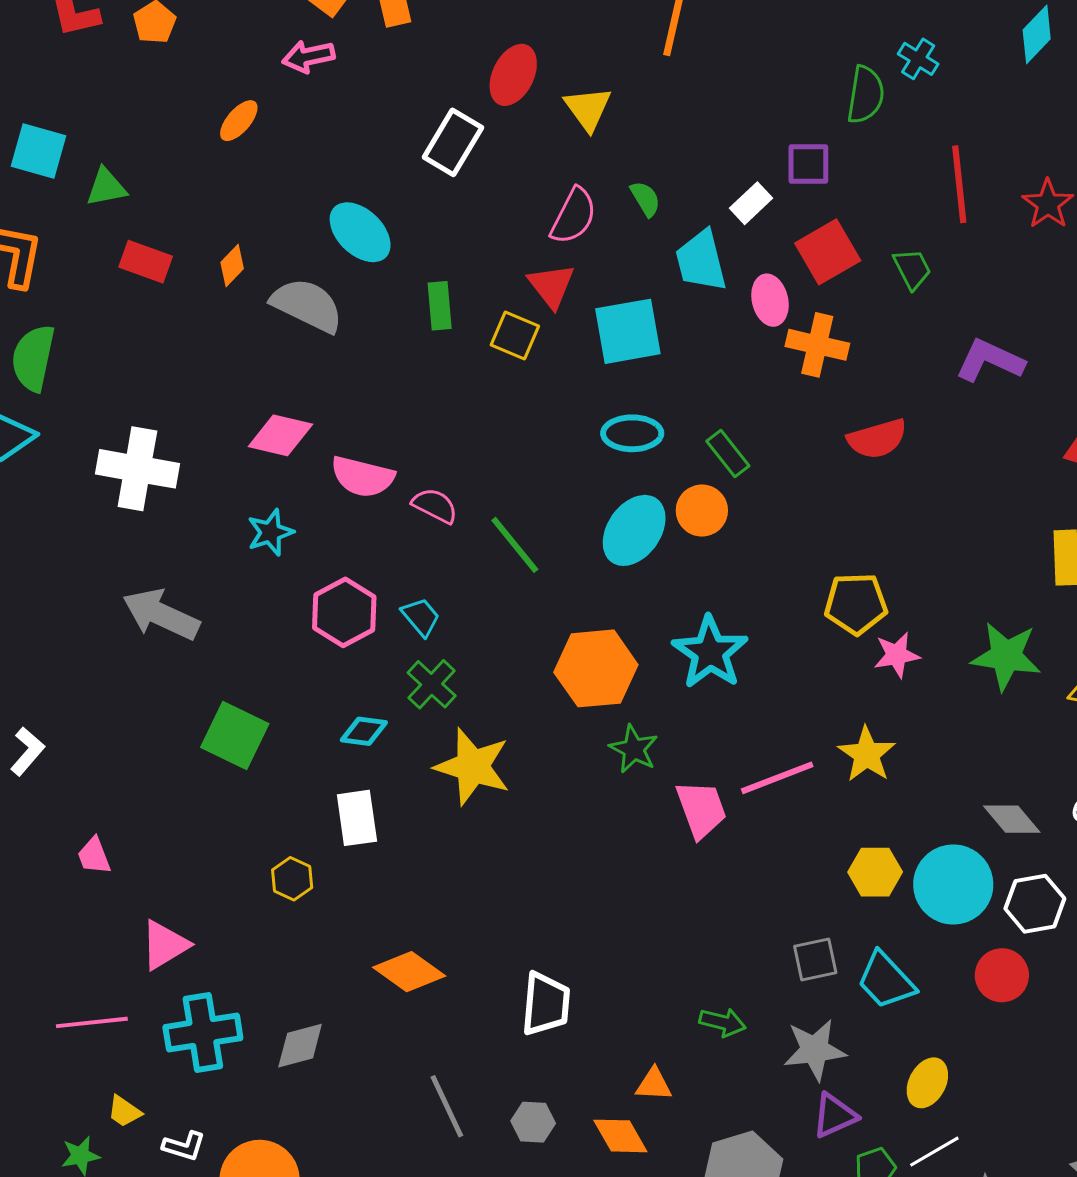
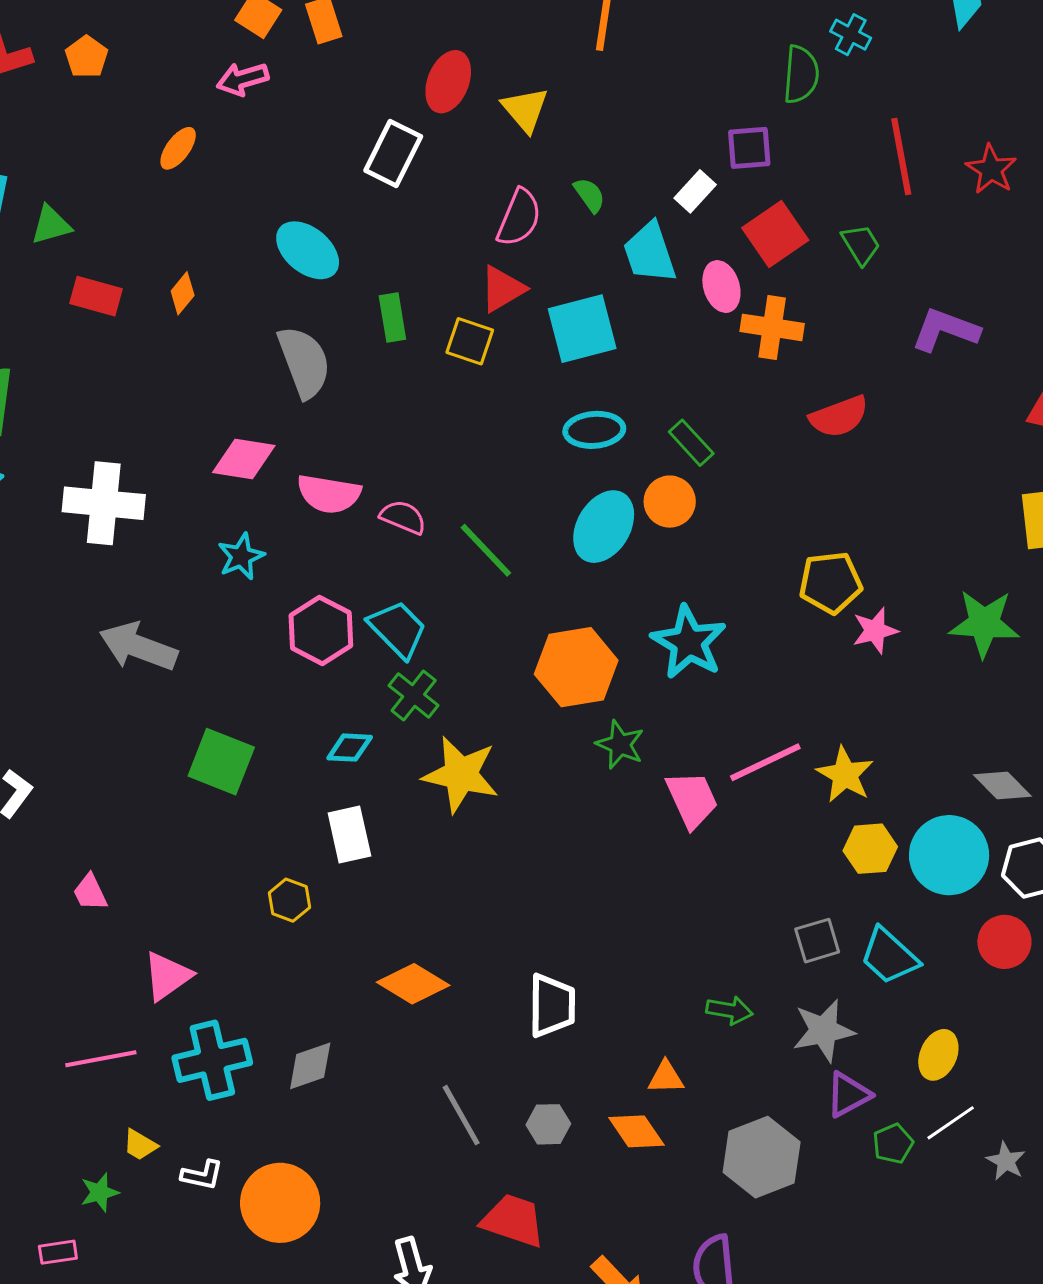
red triangle: (551, 286) -> (502, 289), turned 42
gray semicircle: (307, 305) -> (304, 362), moved, turned 48
cyan trapezoid: (421, 617) -> (398, 629), size x1.5
yellow star: (867, 754) -> (845, 775), moved

